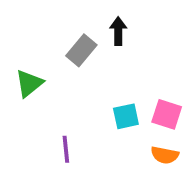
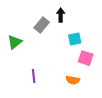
cyan square: (126, 116) -> (75, 39), moved
orange semicircle: (165, 155) -> (73, 80), moved

